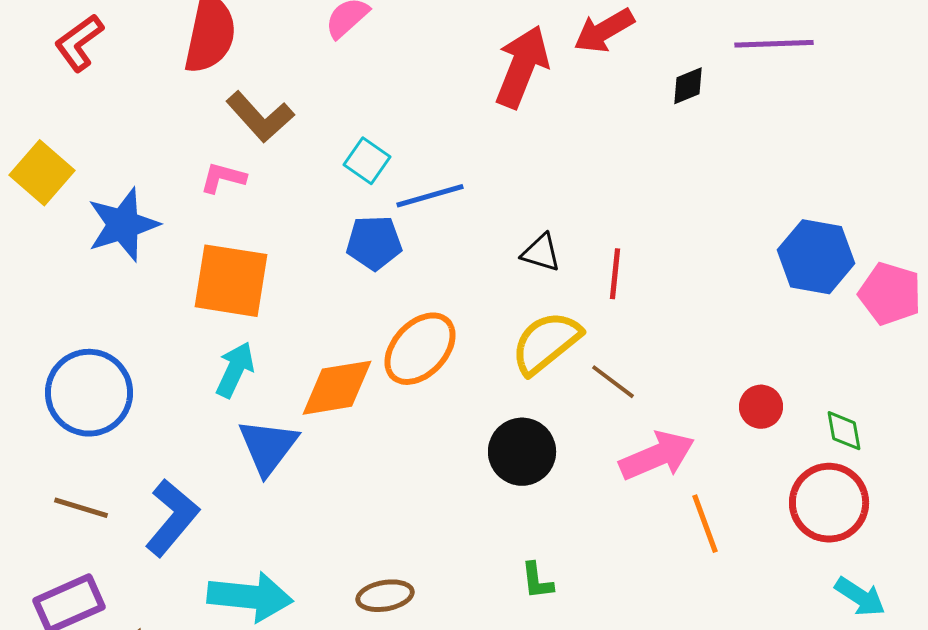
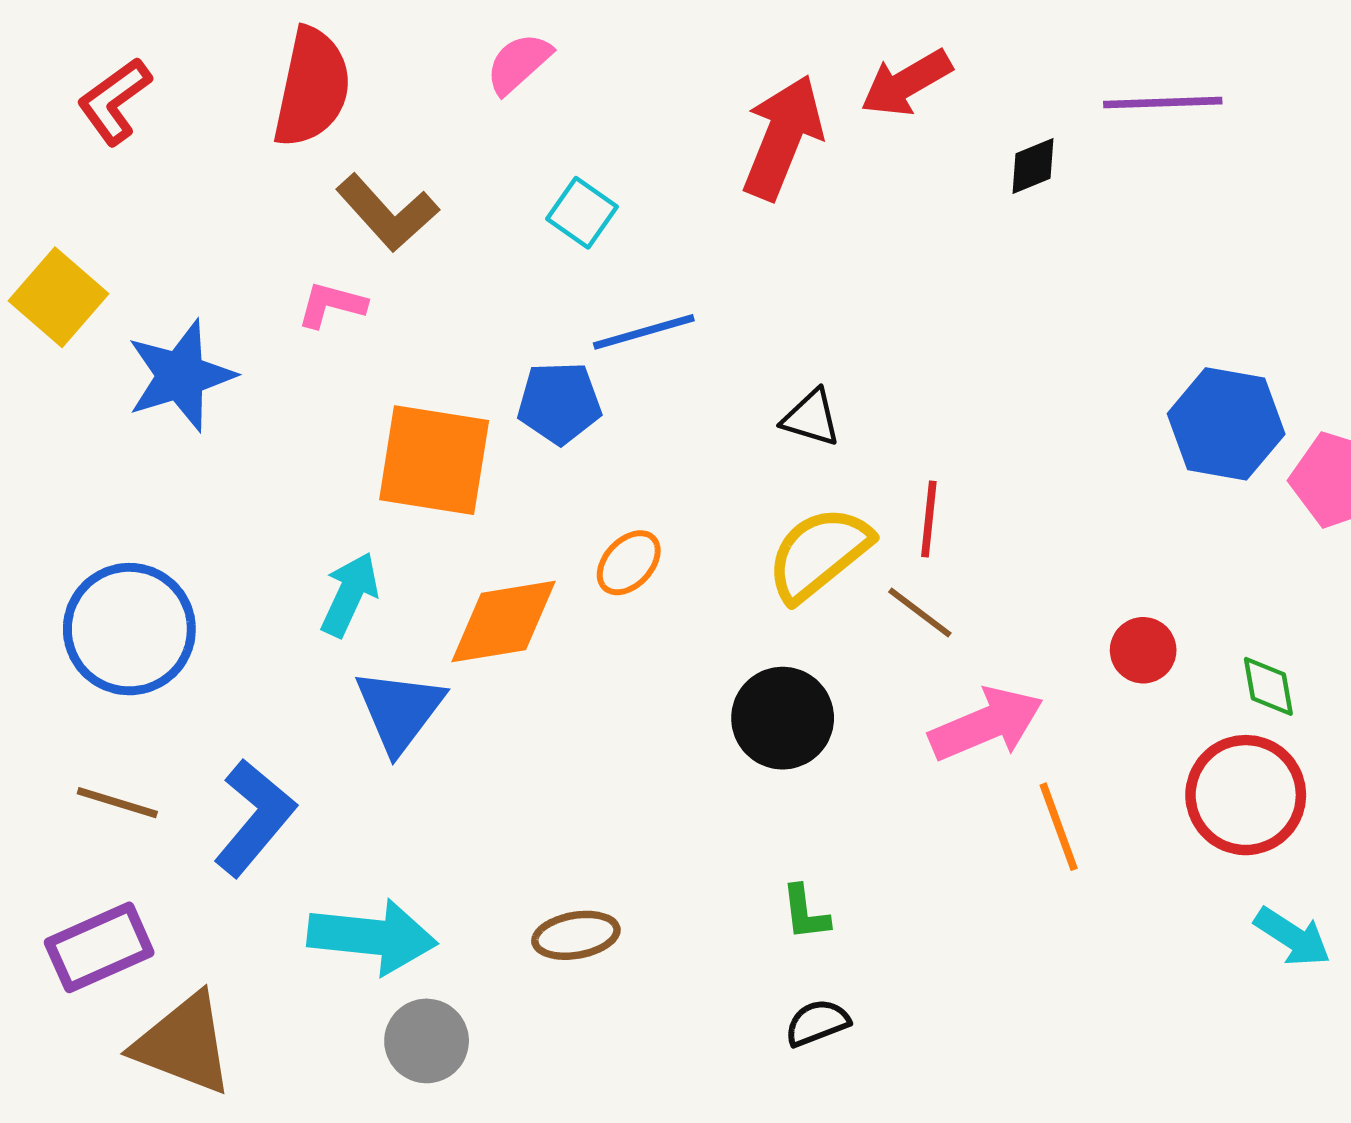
cyan square: (367, 161) -> (582, 213), moved
red line: (615, 274) -> (929, 519), moved
orange square: (231, 281) -> (434, 460), moved
orange ellipse: (420, 349) -> (629, 563), size x0.6

